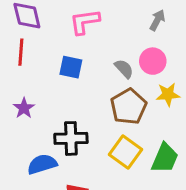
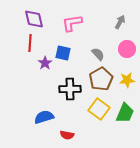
pink circle: (153, 61) -> (127, 49), moved
yellow star: (168, 94) -> (127, 80), moved
purple star: (24, 108) -> (45, 63), moved
black cross: (71, 138) -> (70, 89), moved

